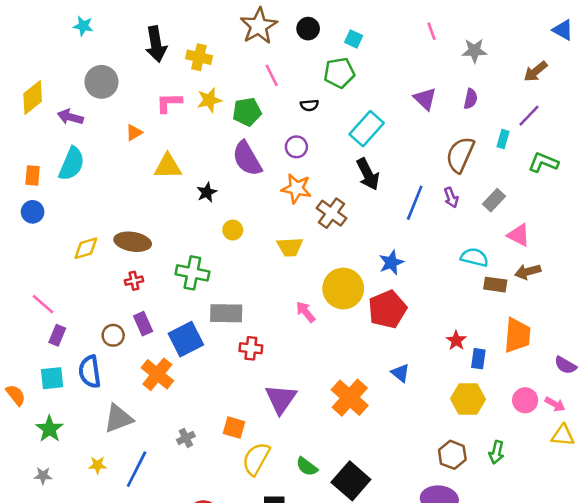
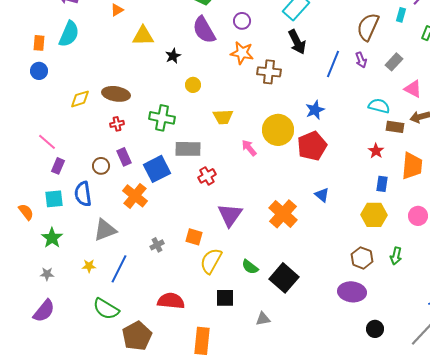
brown cross: (331, 213) -> (269, 72), turned -30
yellow trapezoid: (290, 247) -> (223, 117), moved
red star: (456, 340) -> (376, 151), moved
red cross: (251, 348) -> (207, 176), turned -36

